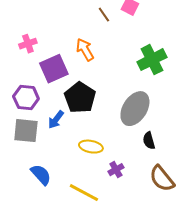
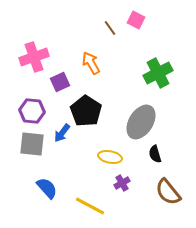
pink cross: (28, 44) -> (34, 57), size x1.6
purple square: (54, 69) -> (60, 82), size x0.7
yellow ellipse: (91, 147) -> (110, 157), moved

